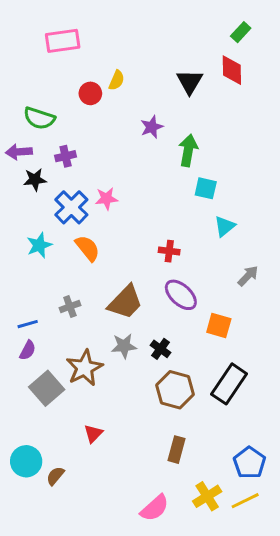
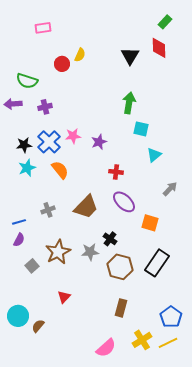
pink rectangle: (63, 41) -> (43, 28), size x0.7
purple star: (152, 127) -> (99, 142), moved
black star: (35, 180) -> (24, 145), moved
gray star: (124, 346) -> (90, 252), moved
gray square: (47, 388) -> (32, 266), size x0.6

